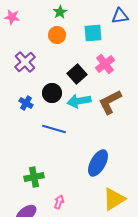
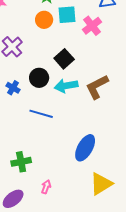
cyan square: (93, 33) -> (67, 15), moved
pink cross: (105, 64) -> (92, 26), moved

